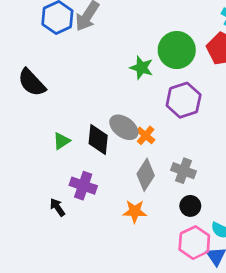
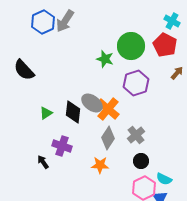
orange cross: (146, 135) -> (108, 109), size x1.6
gray cross: (184, 171) -> (136, 135), turned 30

